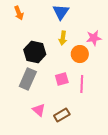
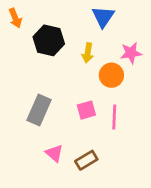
blue triangle: (61, 12) -> (103, 17), moved
orange arrow: (19, 13) -> (15, 18), moved
black hexagon: (35, 52) -> (49, 40), moved

